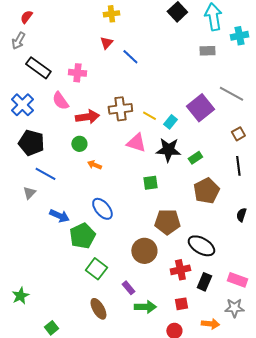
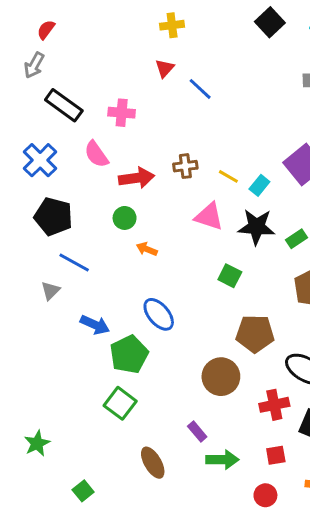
brown cross: (120, 109) -> (185, 166), size x0.7
green square: (150, 183) -> (230, 276), turned 35
green square: (96, 269) -> (120, 403), moved

